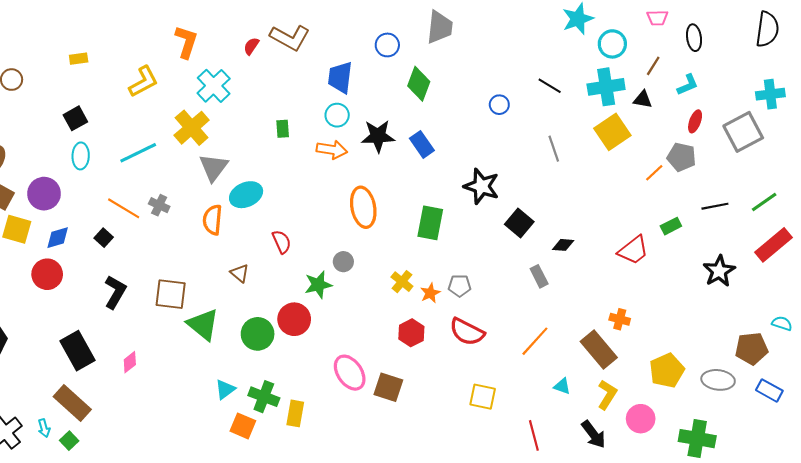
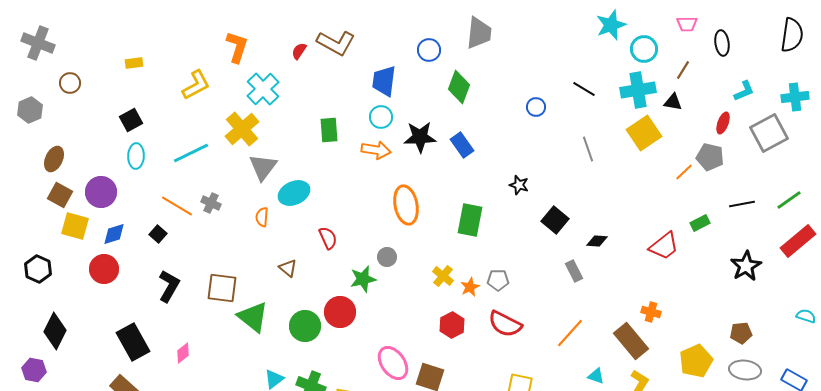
cyan L-shape: (688, 85) -> (744, 91), moved
green rectangle: (283, 129) -> (329, 130), size x1.4
black star: (482, 186) -> (519, 185), size x0.6
orange semicircle: (213, 220) -> (262, 217), size x0.7
brown pentagon: (752, 349) -> (741, 333), moved, size x0.7

